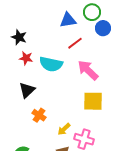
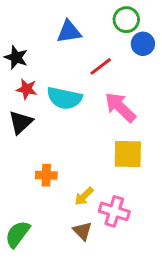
blue triangle: (68, 20) -> (69, 32), moved
black triangle: (27, 90) -> (21, 122), moved
orange cross: (39, 115) -> (46, 175), turned -32

